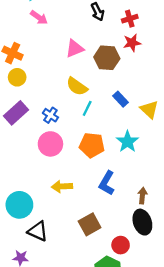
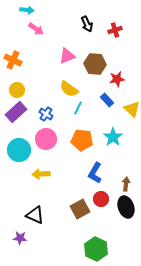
red star: (132, 43) -> (117, 79), moved
yellow circle: (17, 77) -> (17, 90), moved
yellow arrow: (62, 186) -> (41, 174), moved
cyan circle: (19, 205) -> (19, 150), moved
red circle: (121, 245) -> (101, 199), moved

